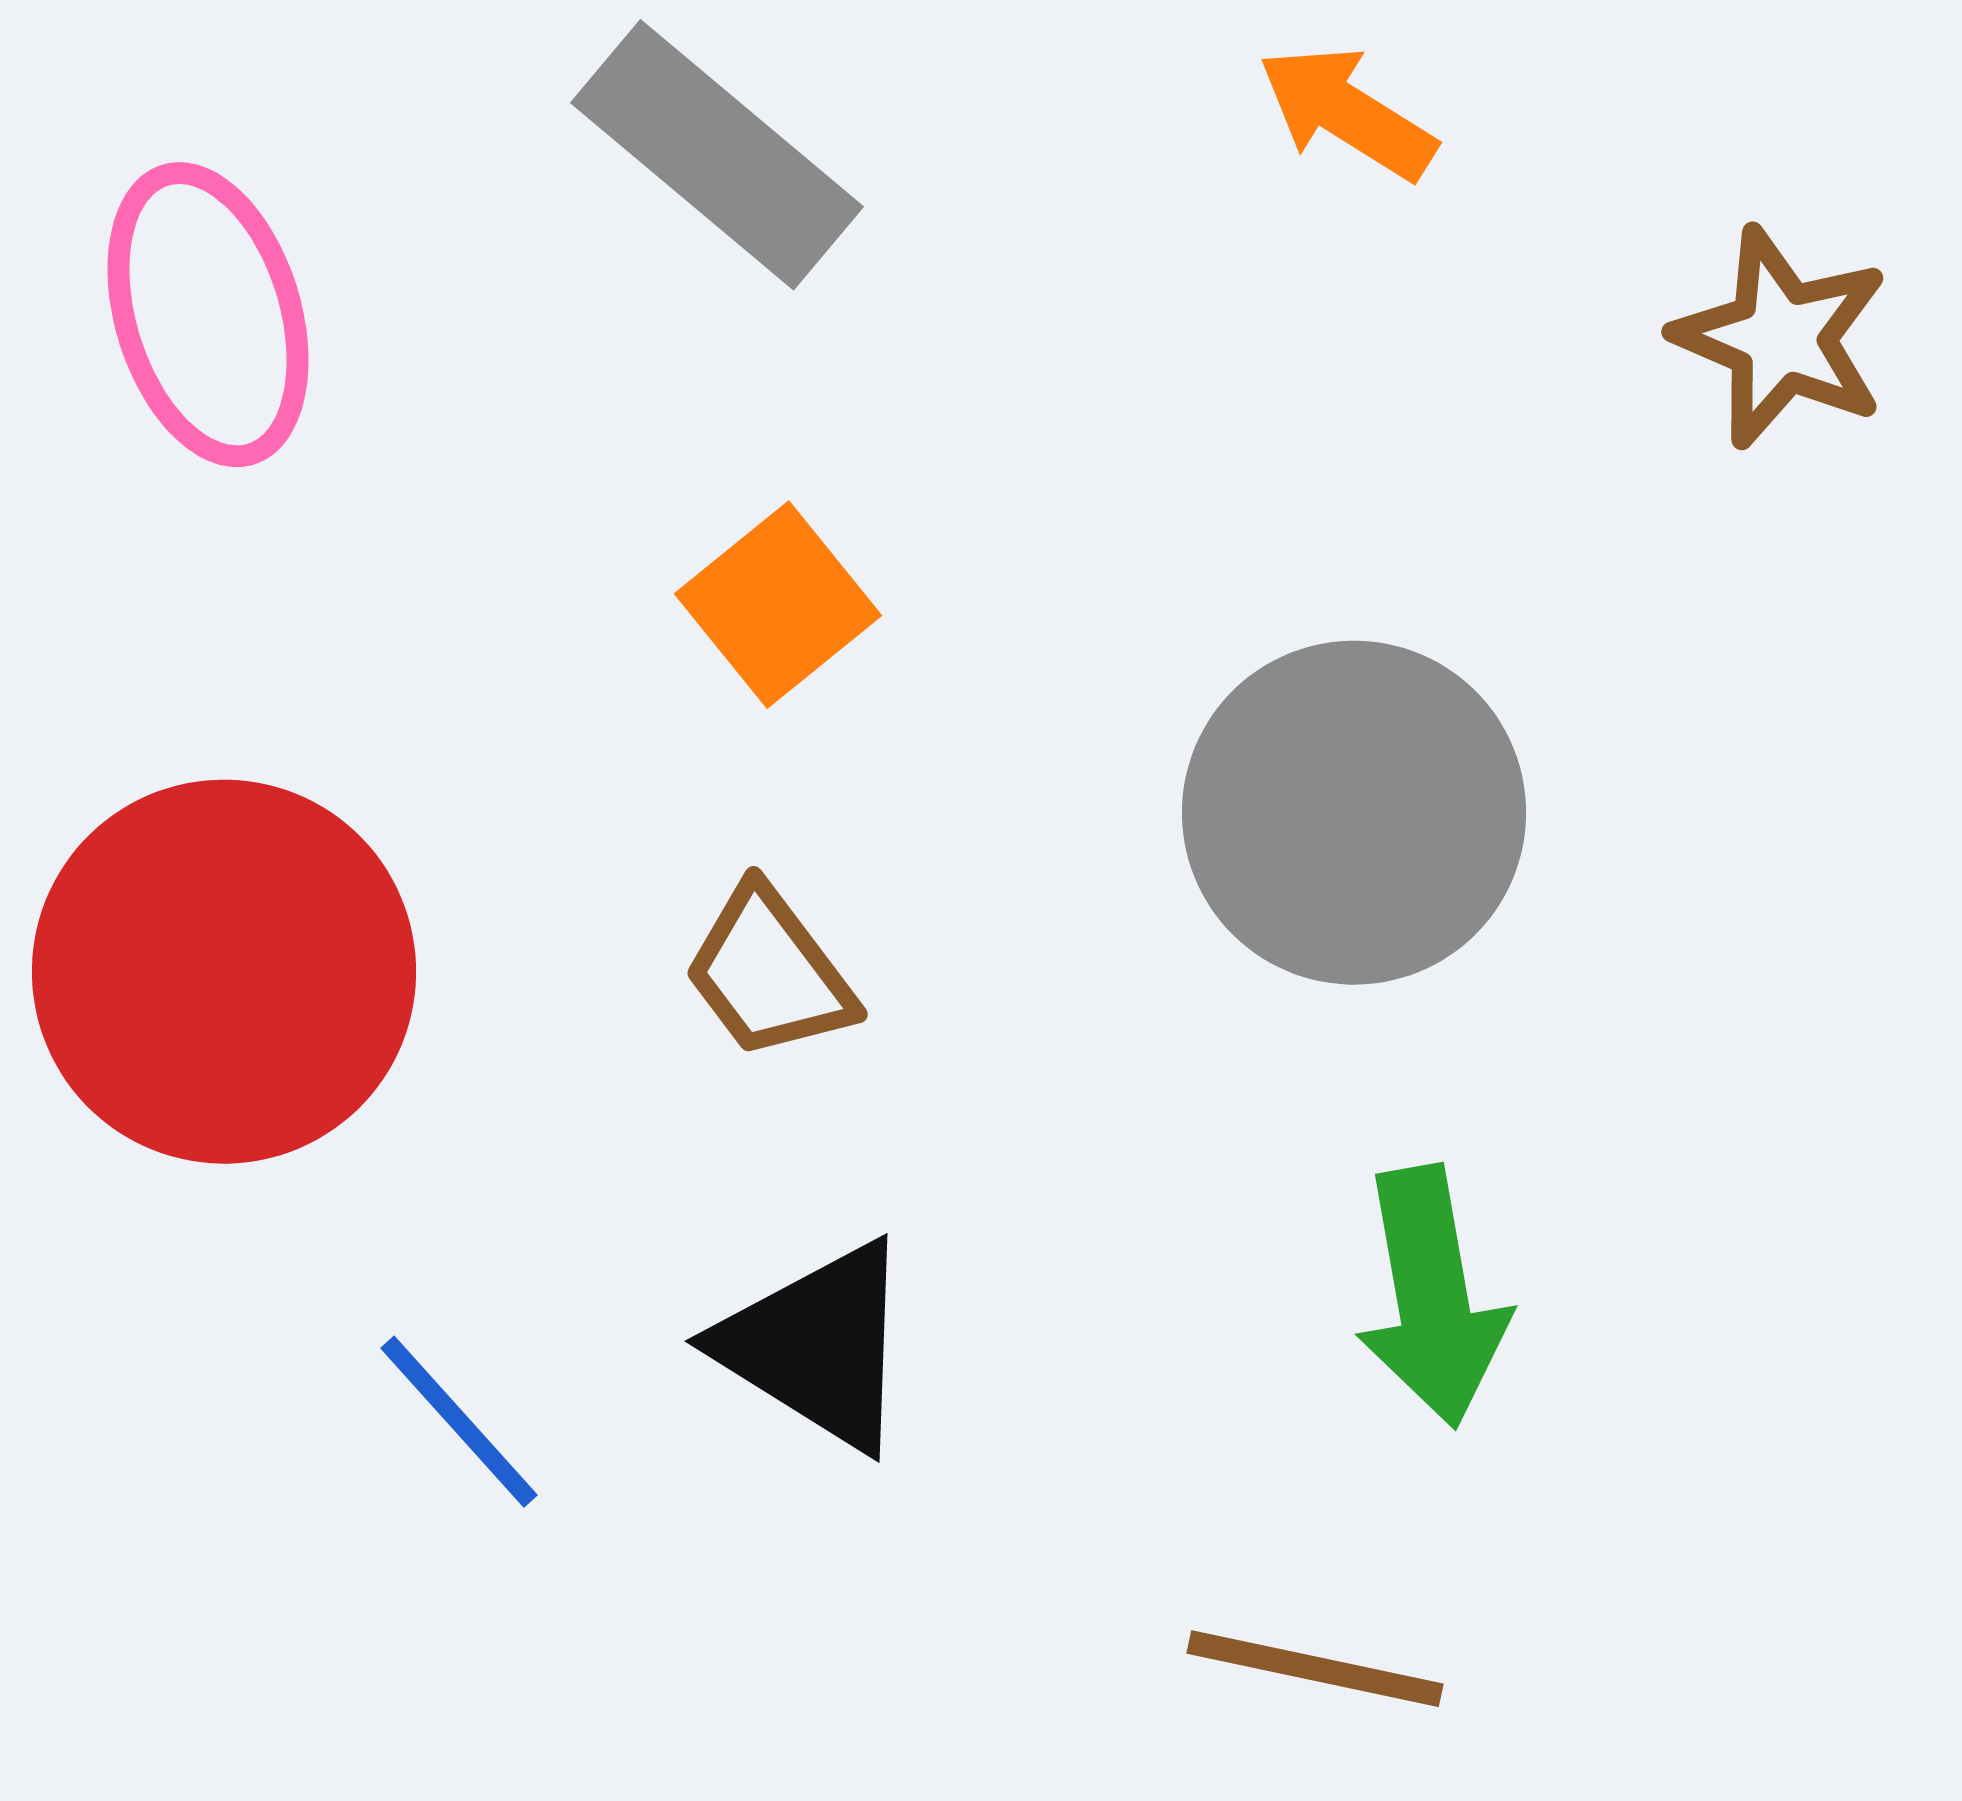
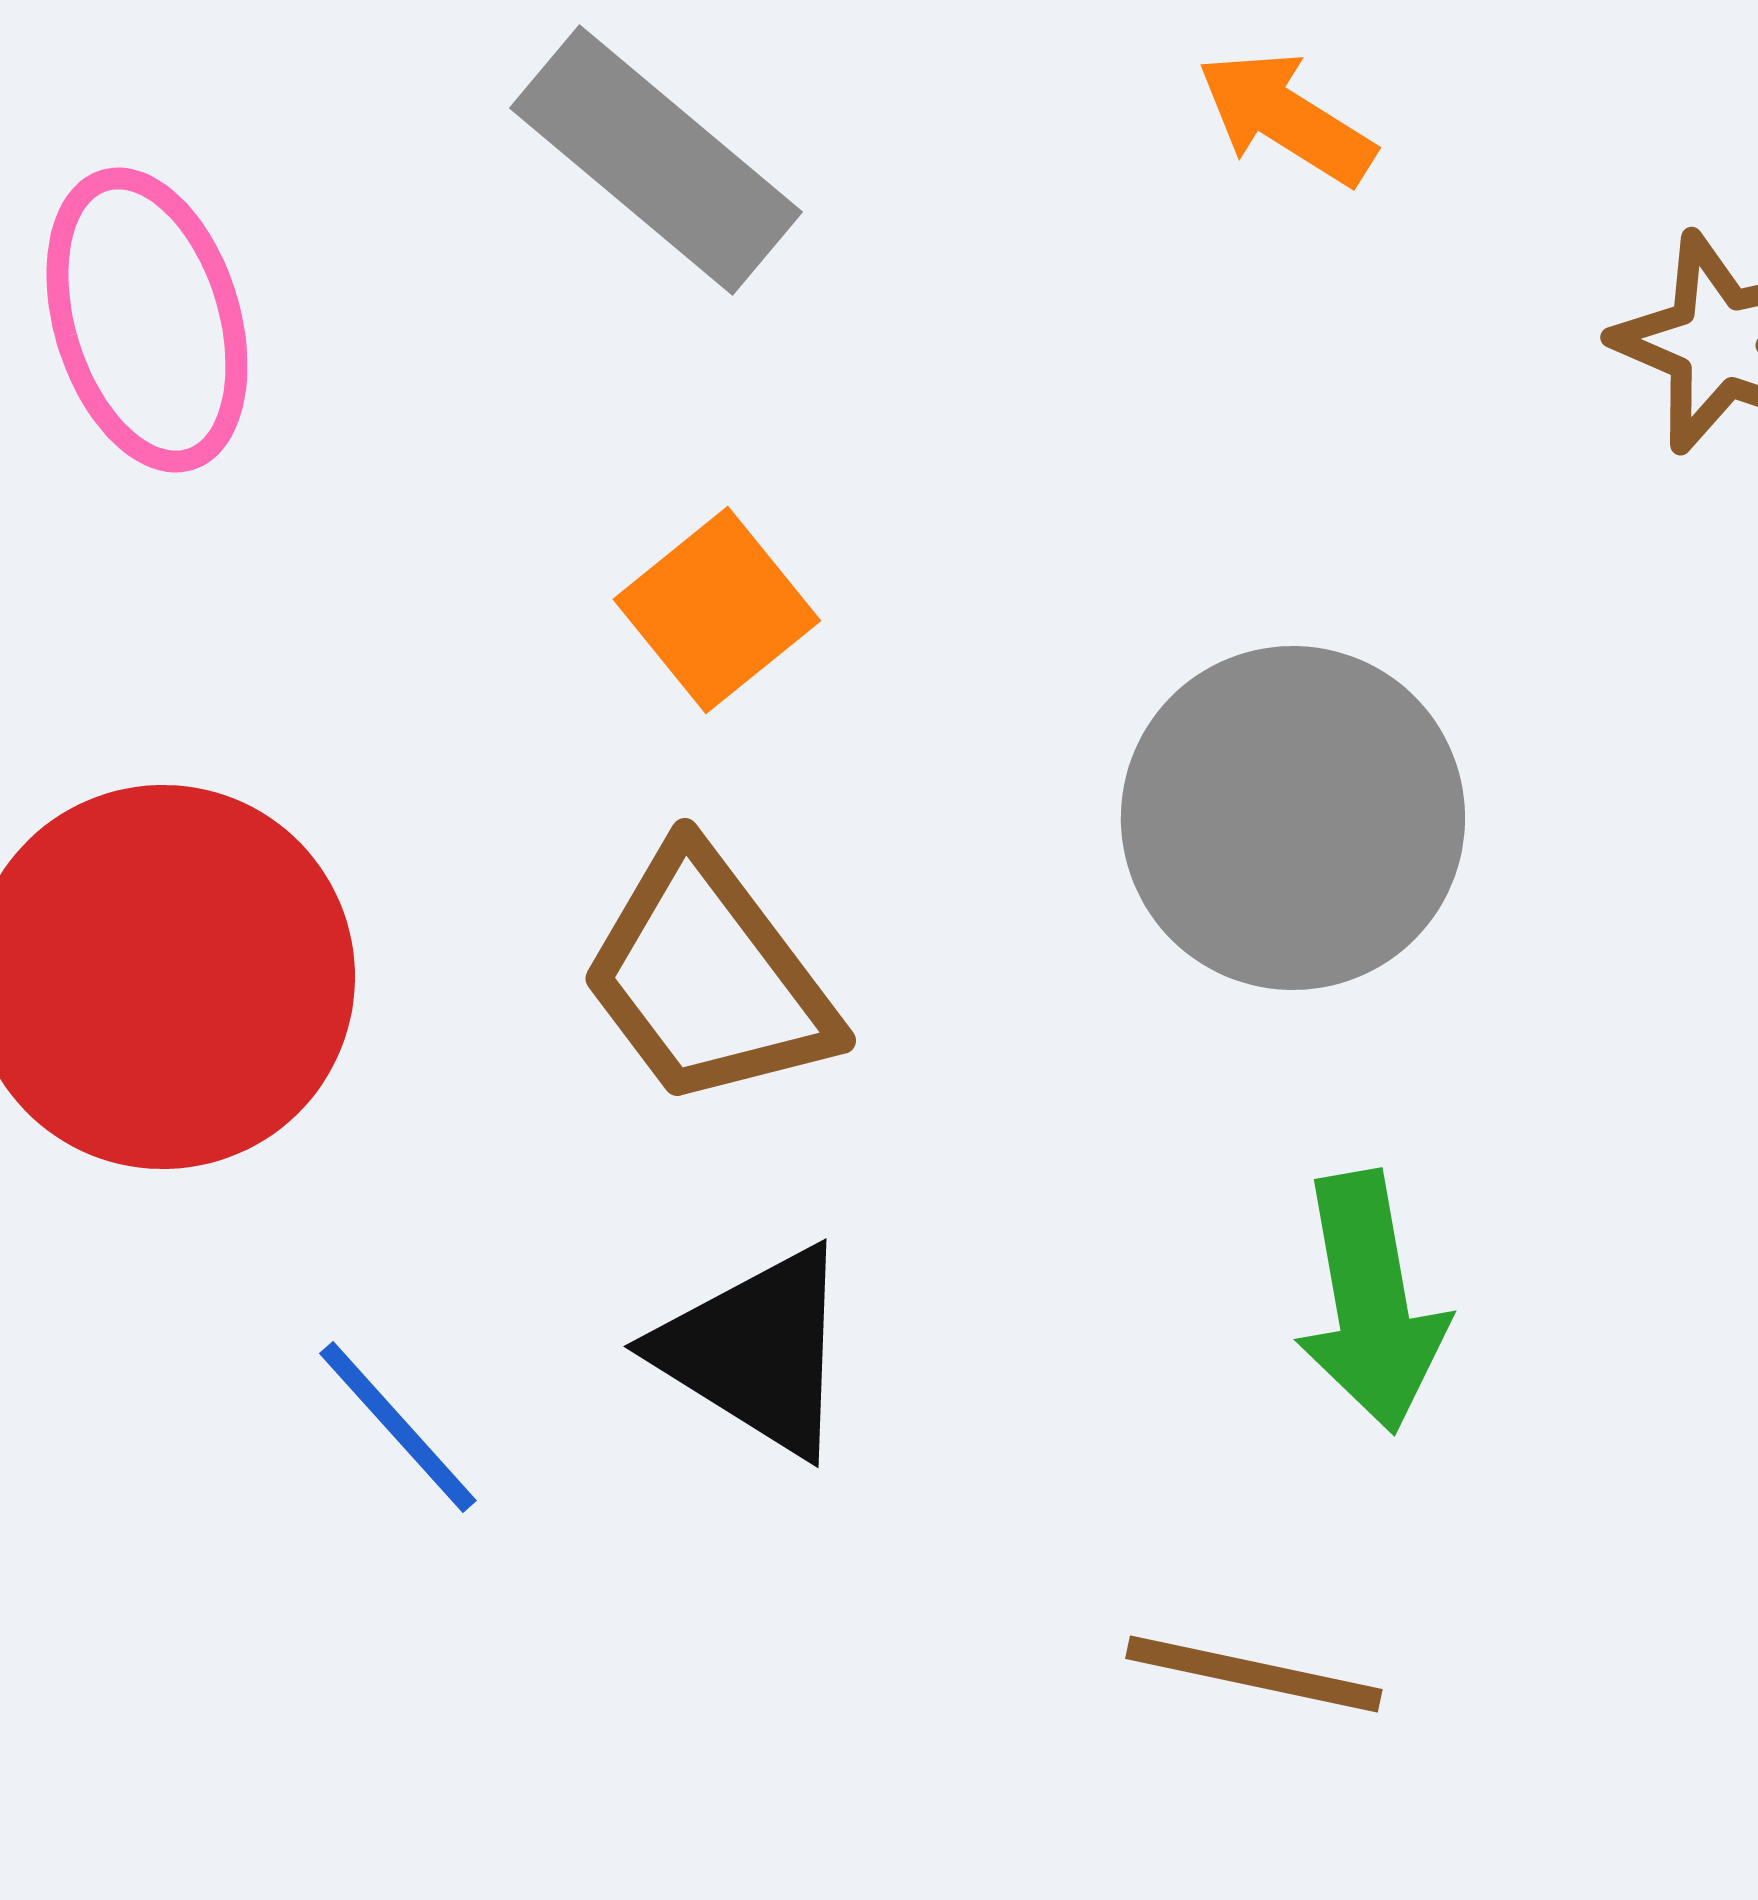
brown trapezoid: (769, 973) -> (708, 978), size x1.5

